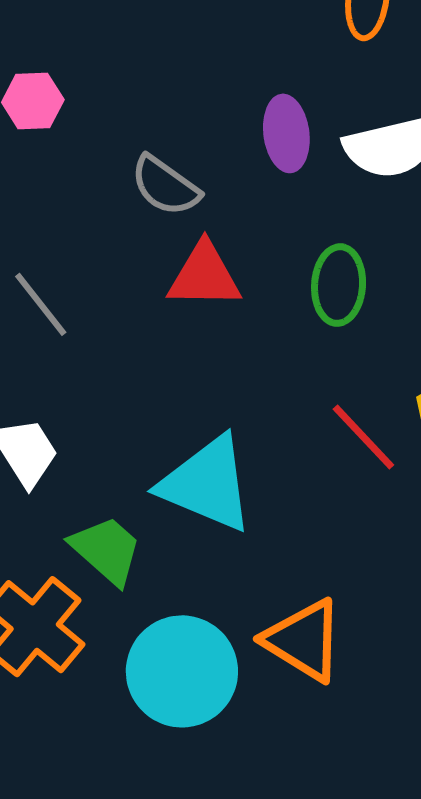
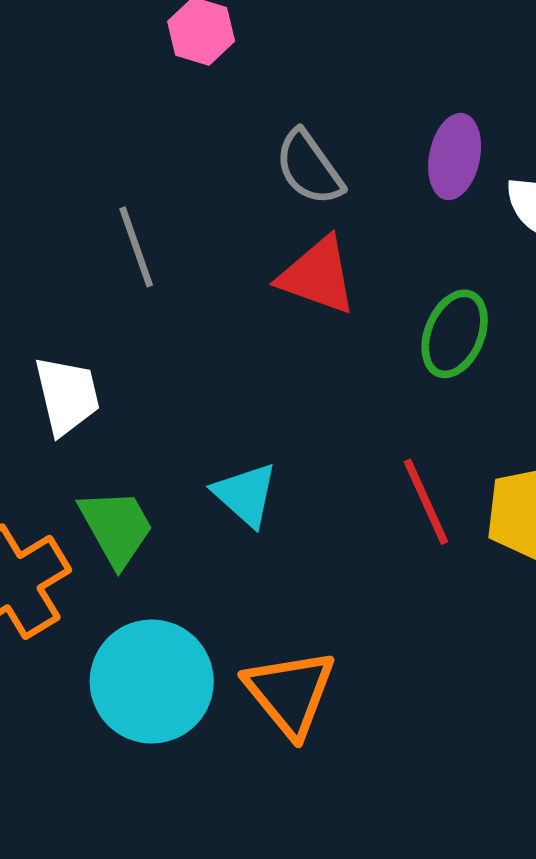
cyan triangle: (207, 484) -> (245, 494), size x0.6

